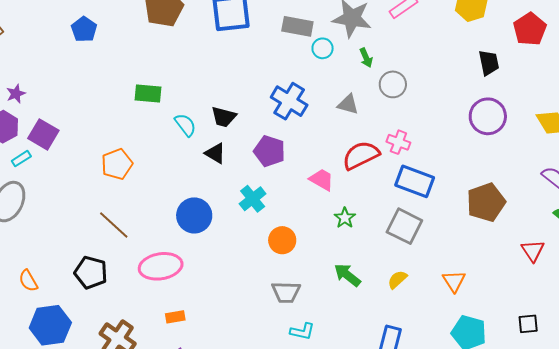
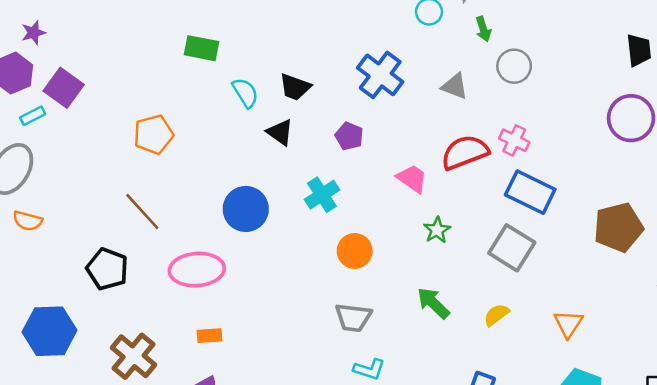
purple pentagon: (269, 151) -> (349, 136), size x0.7
orange semicircle: (28, 281) -> (28, 221), moved, turned -50

